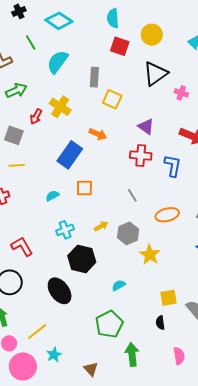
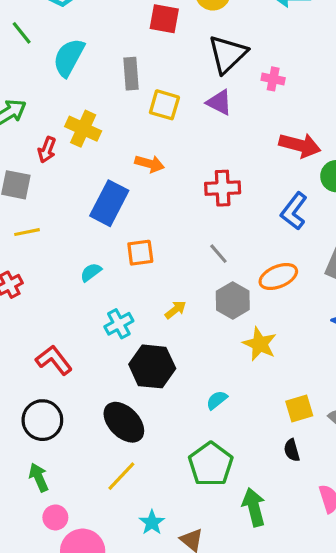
purple triangle: (146, 127) -> (219, 102), moved
blue L-shape: (173, 166) -> (294, 211), moved, turned -145
gray hexagon: (128, 233) -> (233, 300), moved
yellow line: (37, 332) -> (121, 476), moved
cyan star: (54, 355) -> (152, 522), moved

